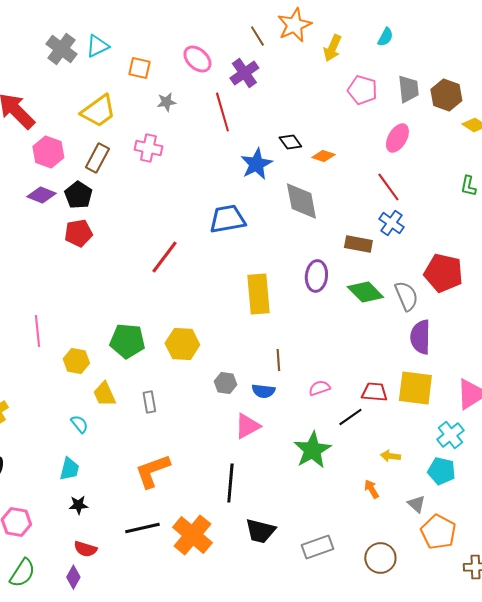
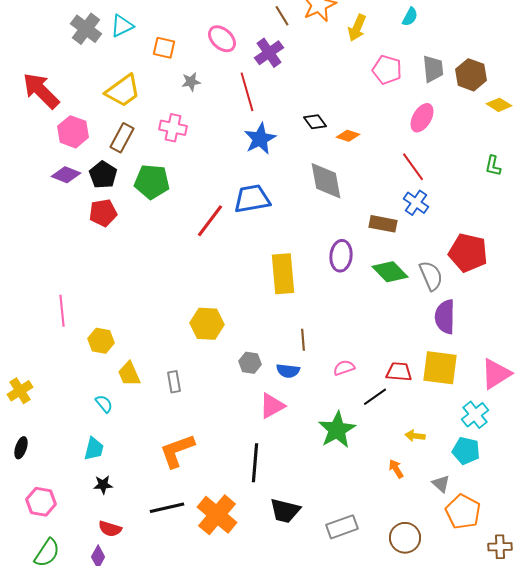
blue star: (256, 164) -> (260, 139), moved
red line: (164, 257) -> (210, 221), moved
green pentagon: (127, 341) -> (152, 182), moved

